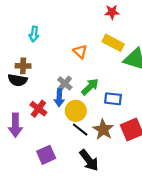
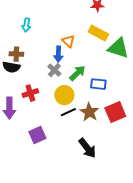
blue arrow: (59, 98) -> (58, 54), moved
red cross: (38, 109) -> (30, 93), turned 35
black line: (80, 130) -> (68, 112), turned -63
black arrow: (89, 160) -> (87, 148), moved

